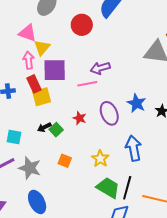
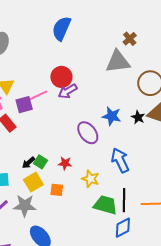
red circle: (82, 25) -> (61, 77), moved
purple square: (55, 70) -> (24, 105), size x0.7
pink line: (87, 84) -> (38, 96), moved
yellow square: (42, 97) -> (33, 182), moved
red star: (80, 118) -> (65, 163), moved

